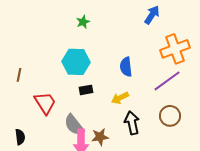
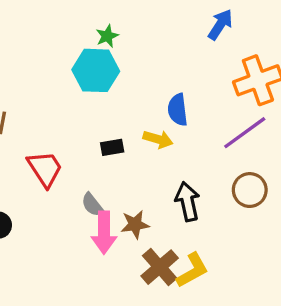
cyan hexagon: (76, 62) -> (96, 70), moved
yellow arrow: (120, 98) -> (158, 139), moved, turned -138
gray semicircle: (74, 125) -> (92, 205), size x0.7

